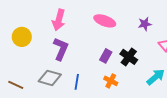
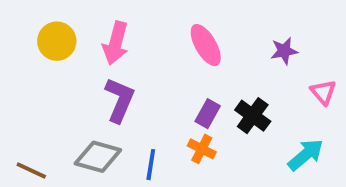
pink ellipse: (105, 21) -> (206, 45), turned 40
yellow circle: (22, 37) -> (57, 41), moved
orange cross: (111, 81) -> (202, 149), moved

